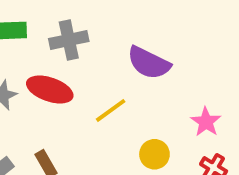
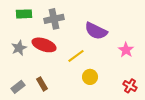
pink star: (206, 122) -> (126, 50), moved
yellow circle: (154, 154) -> (90, 77), moved

